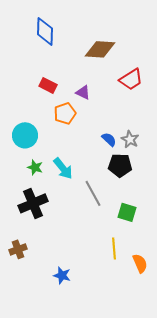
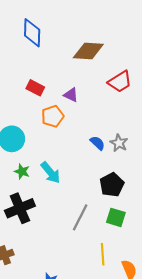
black pentagon: (120, 165) -> (112, 185), moved, turned -30
gray line: (93, 193) -> (80, 217), moved, turned 56

